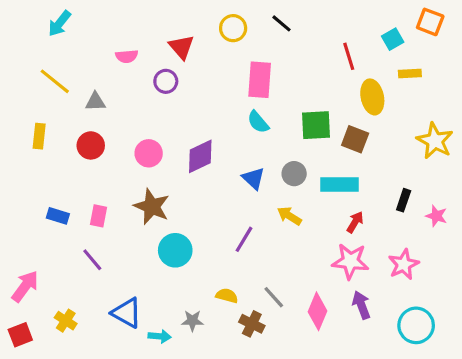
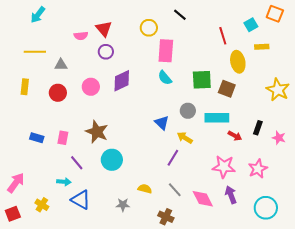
yellow circle: (233, 28) -> (149, 28), moved
red triangle: (181, 47) -> (104, 29), moved
yellow line: (55, 81) -> (35, 52), turned -40
pink circle: (149, 153) -> (91, 87), moved
purple diamond: (200, 156) -> (122, 81), moved
blue triangle: (253, 178) -> (162, 123), moved
red arrow: (355, 222) -> (235, 136), moved, turned 88
purple line: (244, 239) -> (173, 158), moved
purple line: (92, 260) -> (77, 163), moved
pink diamond: (318, 311) -> (203, 199), turned -50
brown cross: (252, 324) -> (166, 217), moved
cyan arrow: (160, 336) -> (64, 182), moved

